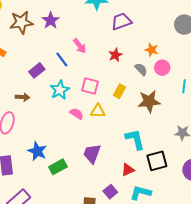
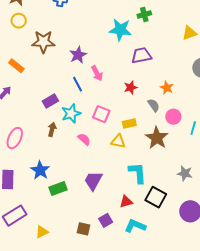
purple star: (51, 20) -> (78, 55), moved
pink circle: (162, 68) -> (173, 117), moved
purple rectangle: (37, 70) -> (50, 101), moved
yellow rectangle: (119, 91) -> (129, 123), turned 40
brown arrow: (23, 97) -> (52, 129), moved, turned -88
brown star: (149, 101) -> (157, 138), turned 30
yellow triangle: (98, 111) -> (118, 141), moved
black square: (157, 161) -> (156, 197), turned 35

